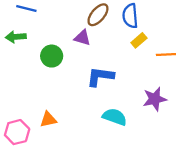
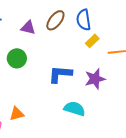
purple triangle: (82, 38) -> (28, 28), moved
purple star: (155, 99) -> (95, 79), moved

